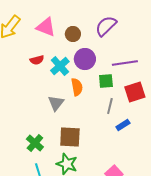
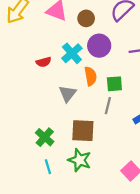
red semicircle: (37, 60) -> (44, 62), moved
green square: (106, 81) -> (114, 84), moved
gray line: (110, 106) -> (108, 106), moved

